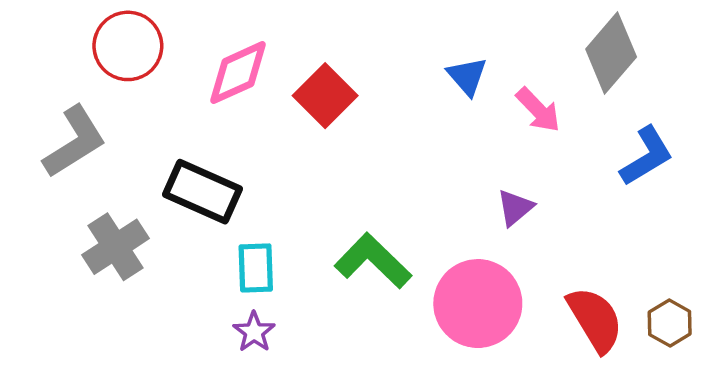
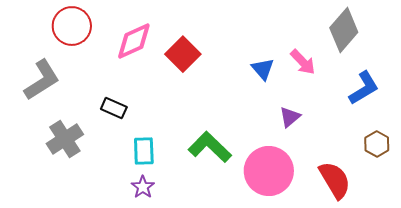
blue triangle: (467, 76) -> (263, 69), moved
black rectangle: (202, 192) -> (114, 108), size x0.6
brown hexagon: (670, 323) -> (377, 144), moved

